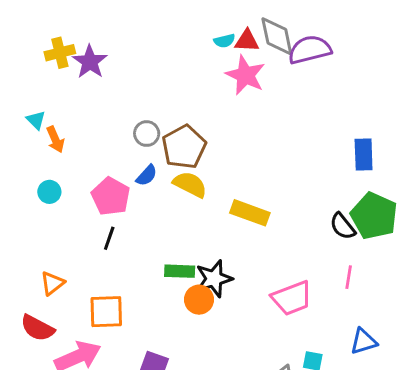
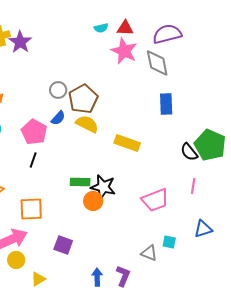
gray diamond: (277, 36) -> (157, 63), moved
cyan semicircle: (224, 41) -> (101, 28), moved
blue rectangle: (364, 154) -> (166, 104), moved
black star: (214, 279) -> (103, 187), turned 30

